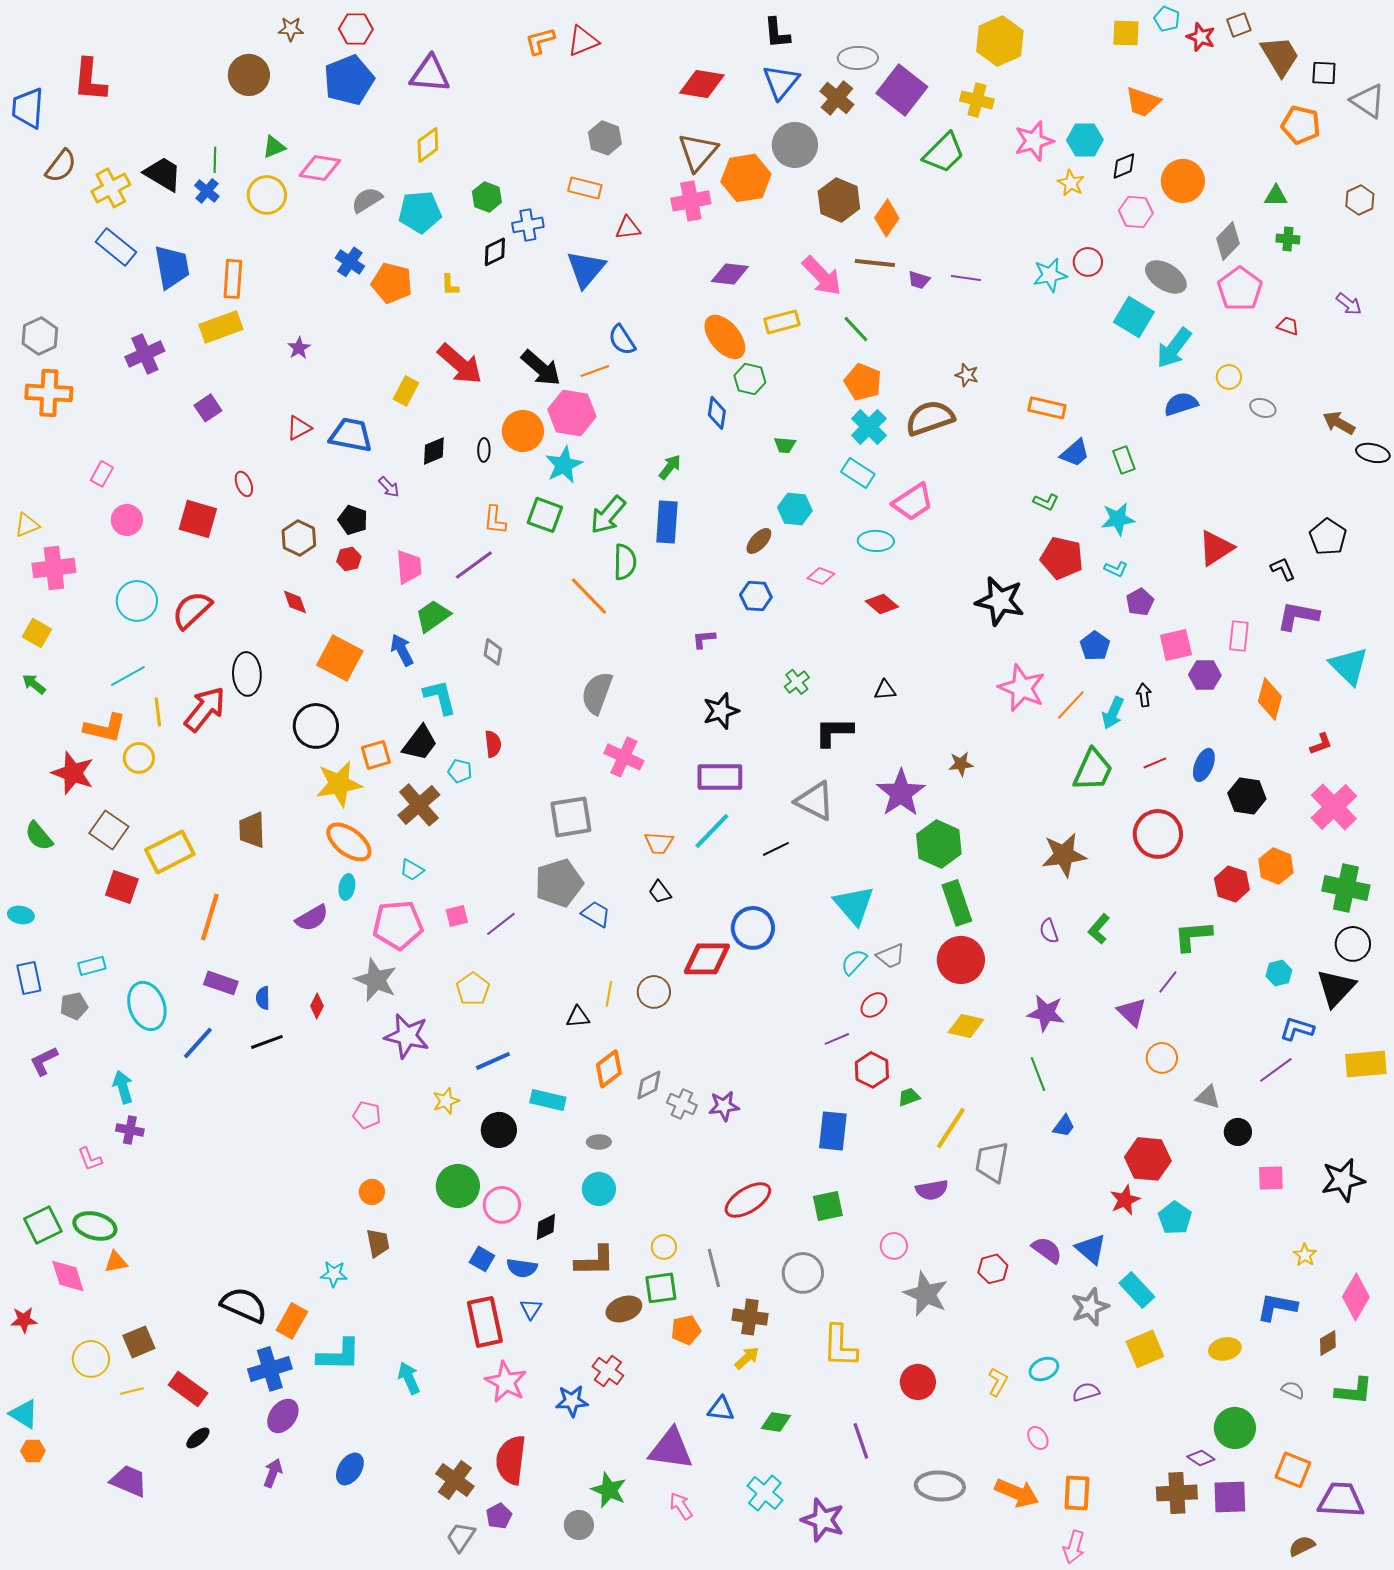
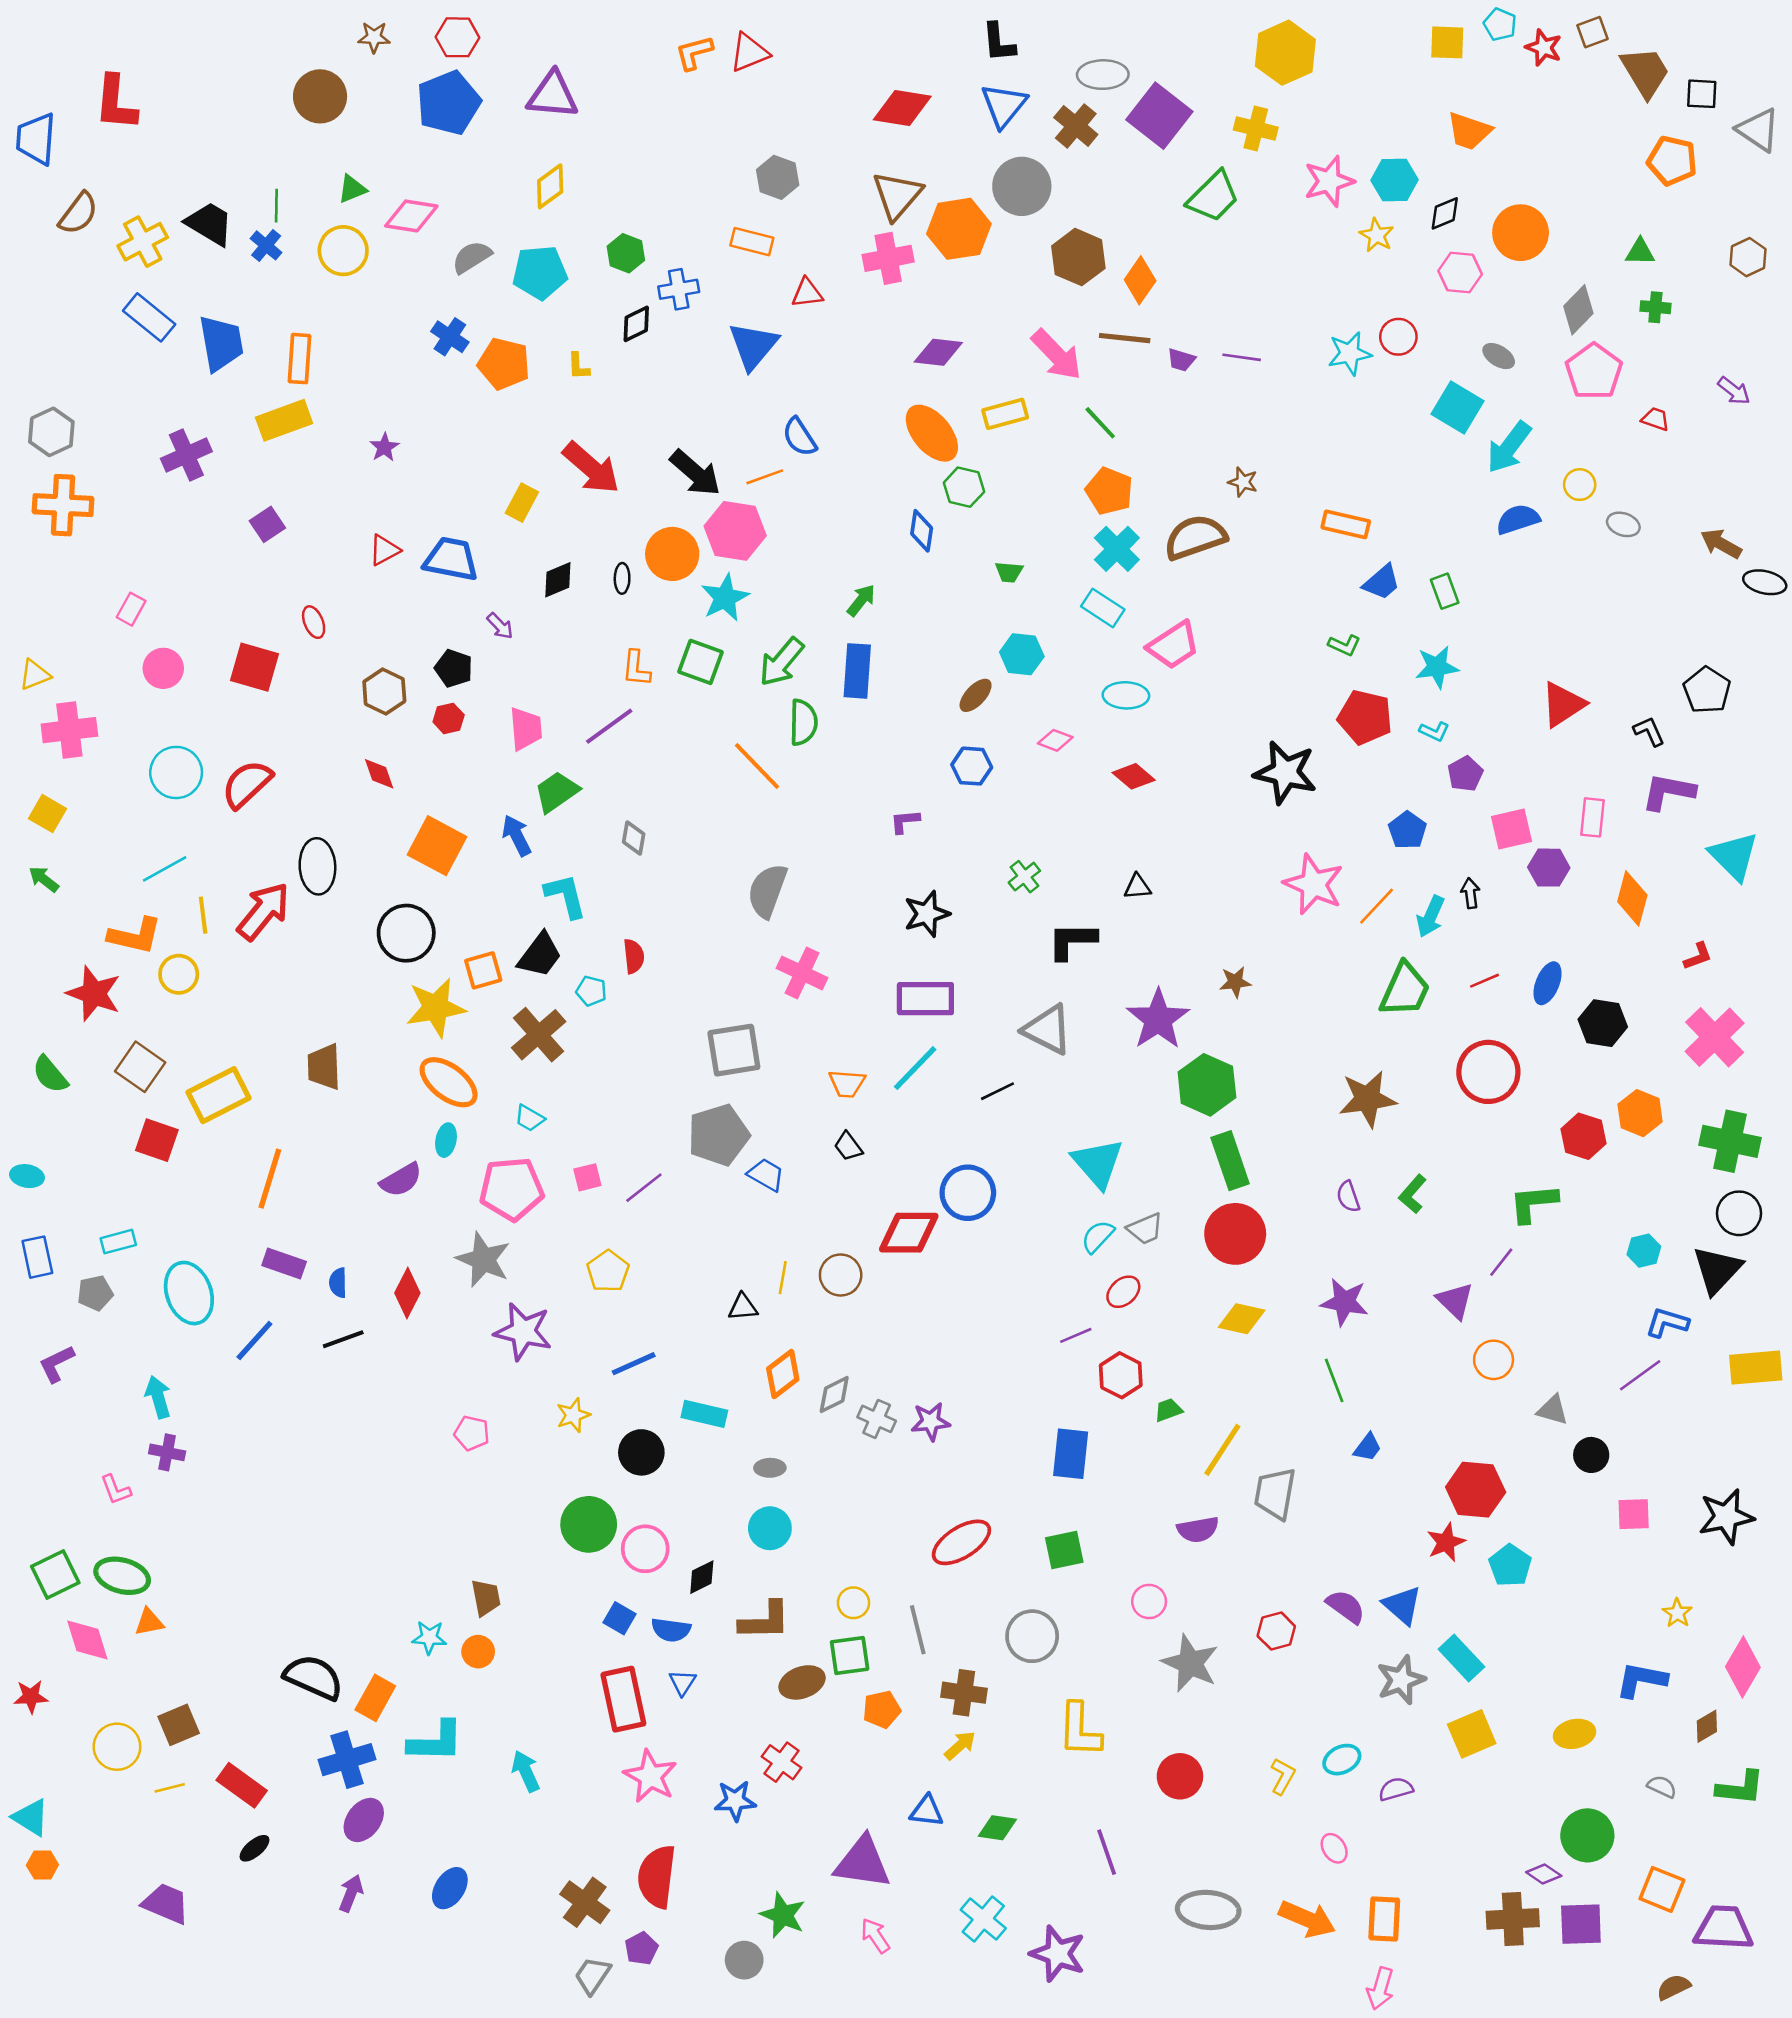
gray ellipse: (1166, 277) -> (1499, 356), size x0.6
red diamond: (317, 1006) -> (407, 1293), size x1.5
orange circle: (372, 1192) -> (478, 1652), moved

